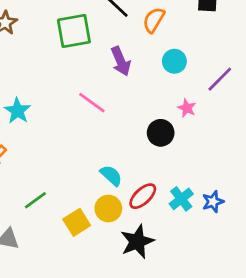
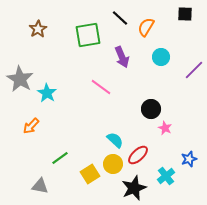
pink star: (187, 108) -> (165, 128), moved
cyan cross: (181, 199) -> (166, 176), moved

